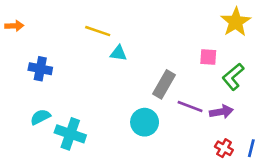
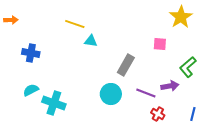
green L-shape: (233, 77) -> (188, 67), moved
purple line: (190, 107) -> (146, 93), moved
red cross: (224, 148) -> (158, 114), moved

